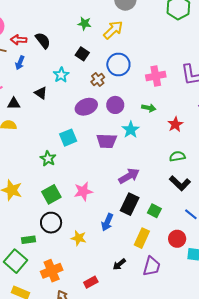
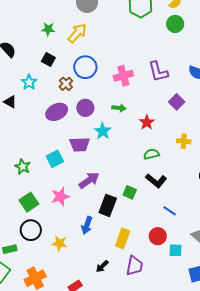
cyan square: (68, 138) -> (55, 159), moved
purple arrow: (129, 176) -> (89, 180), moved
green square: (154, 211) -> (130, 192), moved

